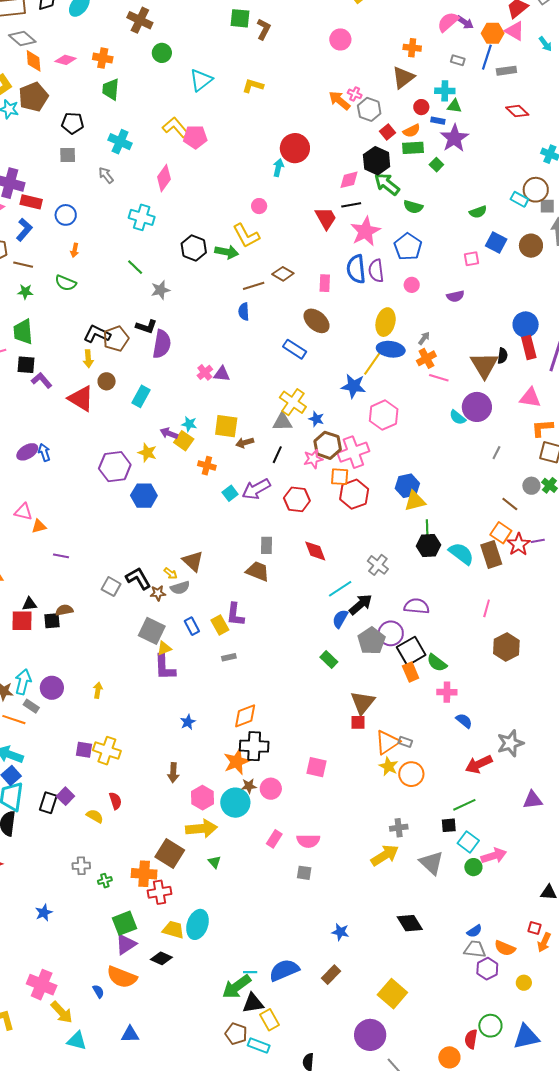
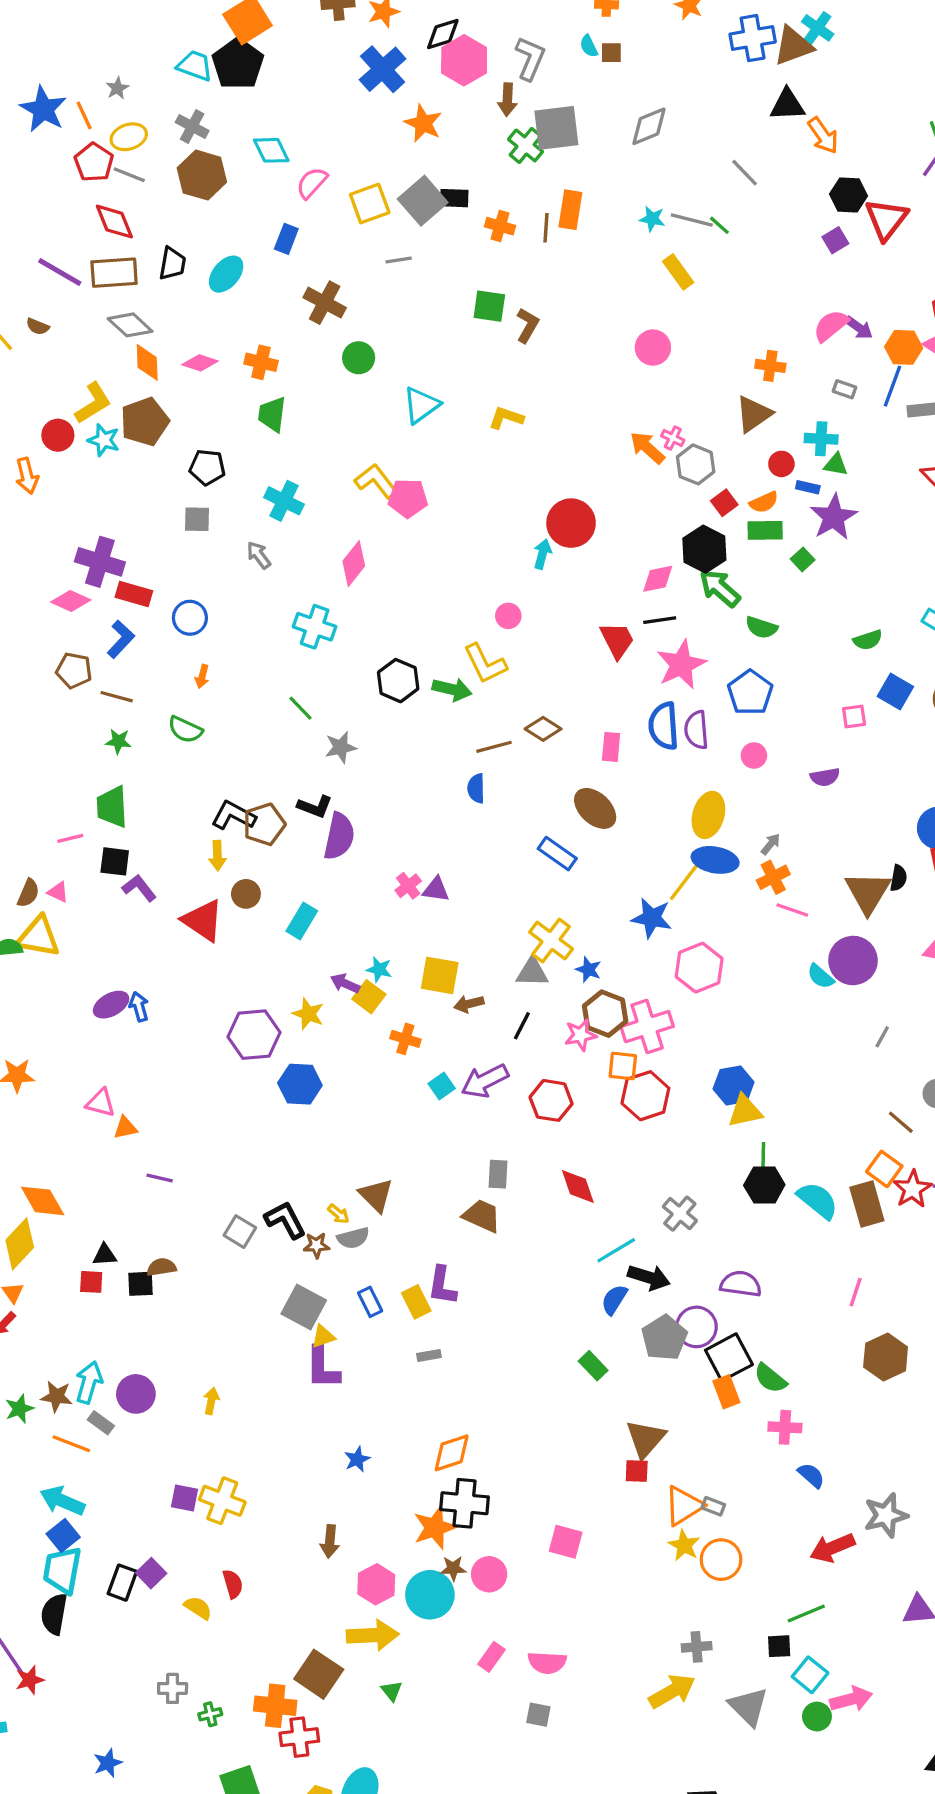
black arrow: (361, 604) -> (649, 1277), turned 55
red square: (22, 621) -> (91, 1282), size x0.7

